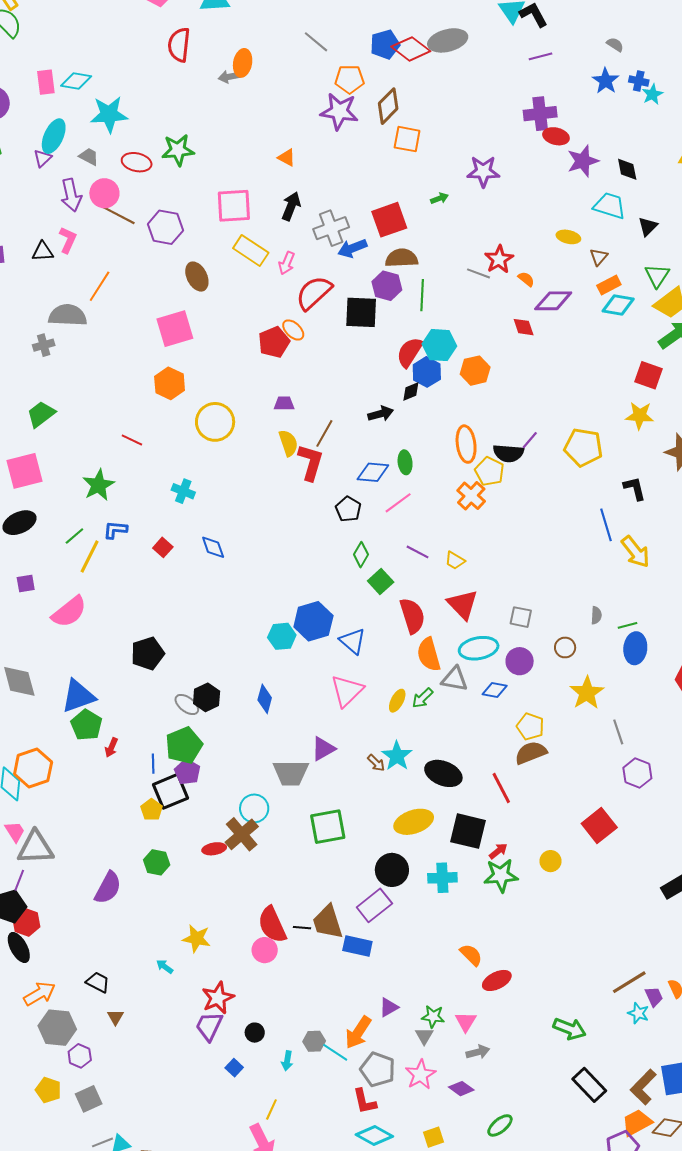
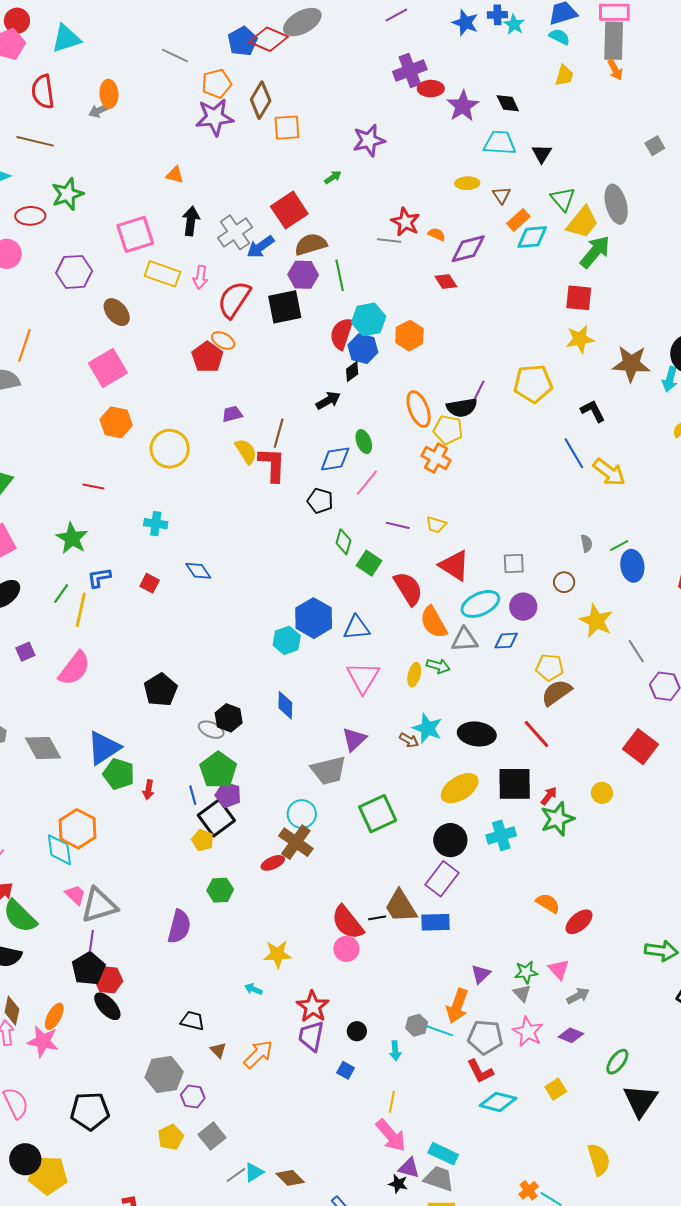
brown line: (117, 215) -> (35, 141), moved
blue triangle: (353, 641) -> (357, 628), turned -32
green arrow: (423, 698) -> (438, 666), turned -105
orange arrow: (39, 994) -> (258, 1054), moved
yellow pentagon: (48, 1090) -> (171, 1137), turned -30

